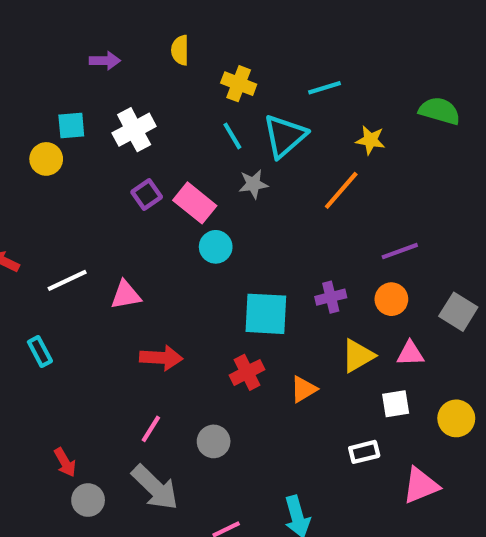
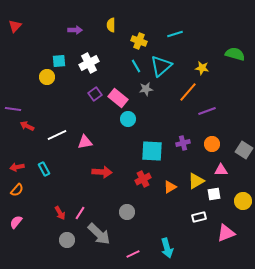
cyan line: (324, 88) -> (175, 34), moved
purple line: (400, 251) -> (207, 111), moved
yellow triangle: (358, 356) -> (196, 181), moved
pink line: (151, 429) -> (80, 213), moved
red arrow: (65, 462) -> (60, 213), moved

